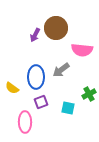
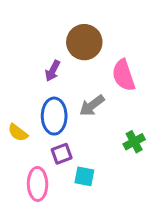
purple arrow: (35, 35) -> (53, 71), moved
pink semicircle: (82, 50) -> (124, 75), turned 65
cyan square: (68, 108) -> (84, 176), moved

